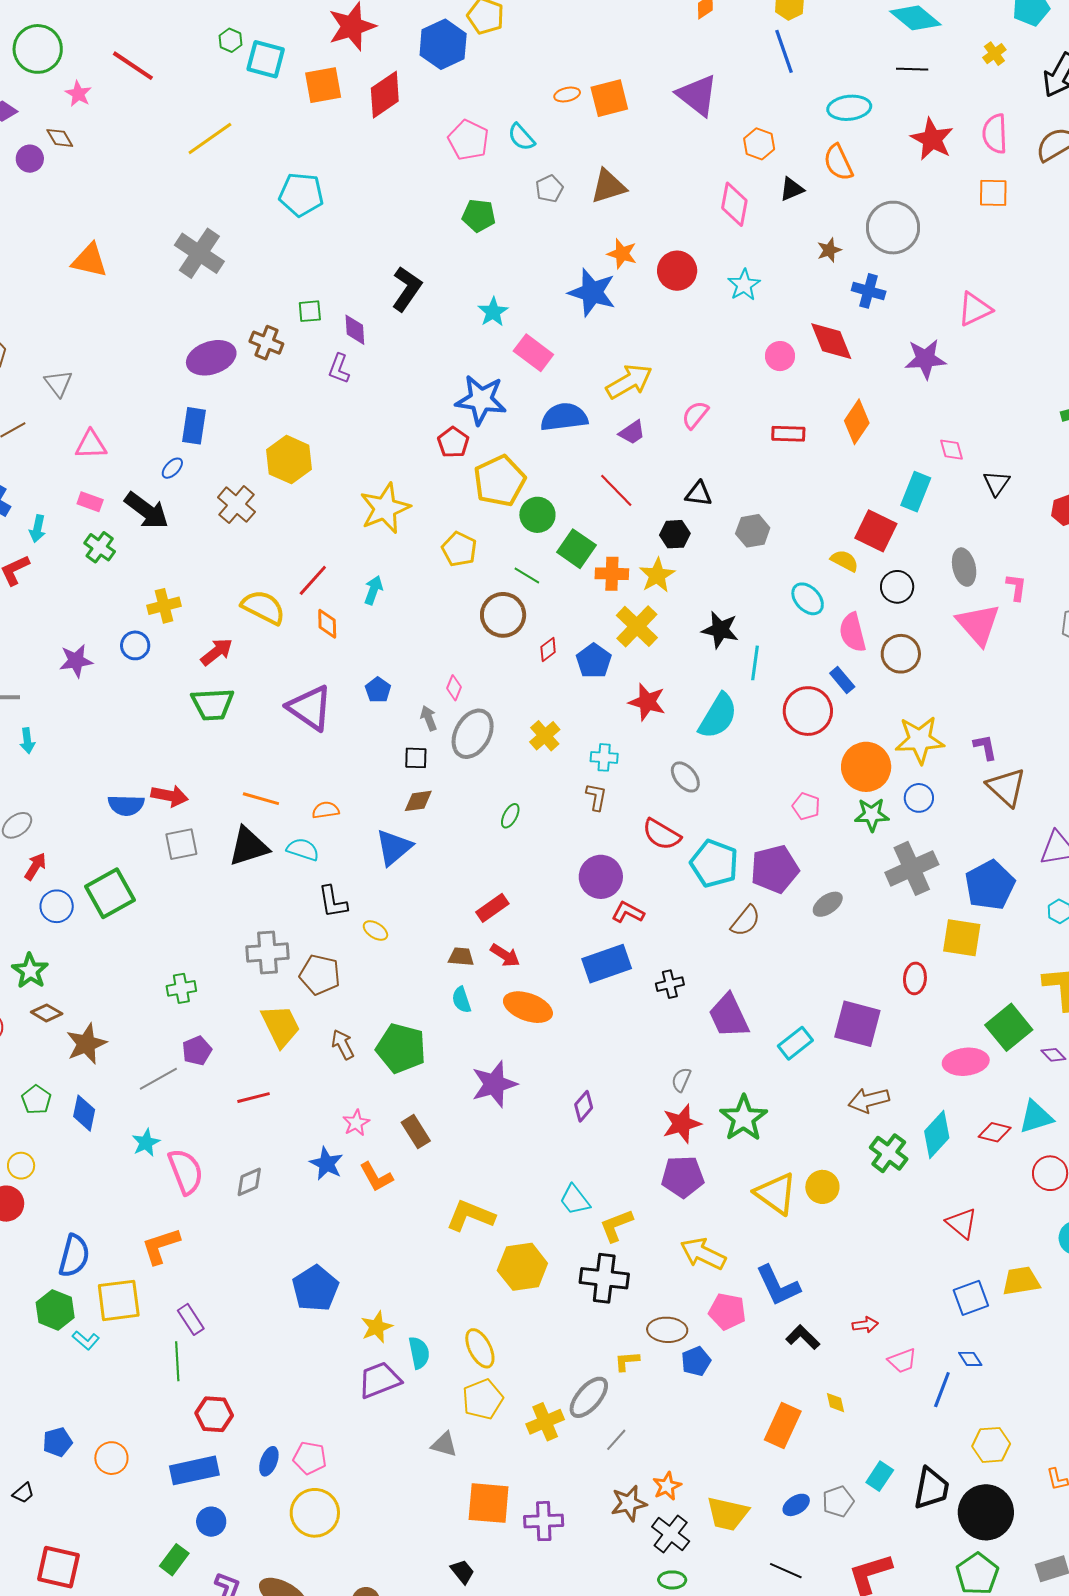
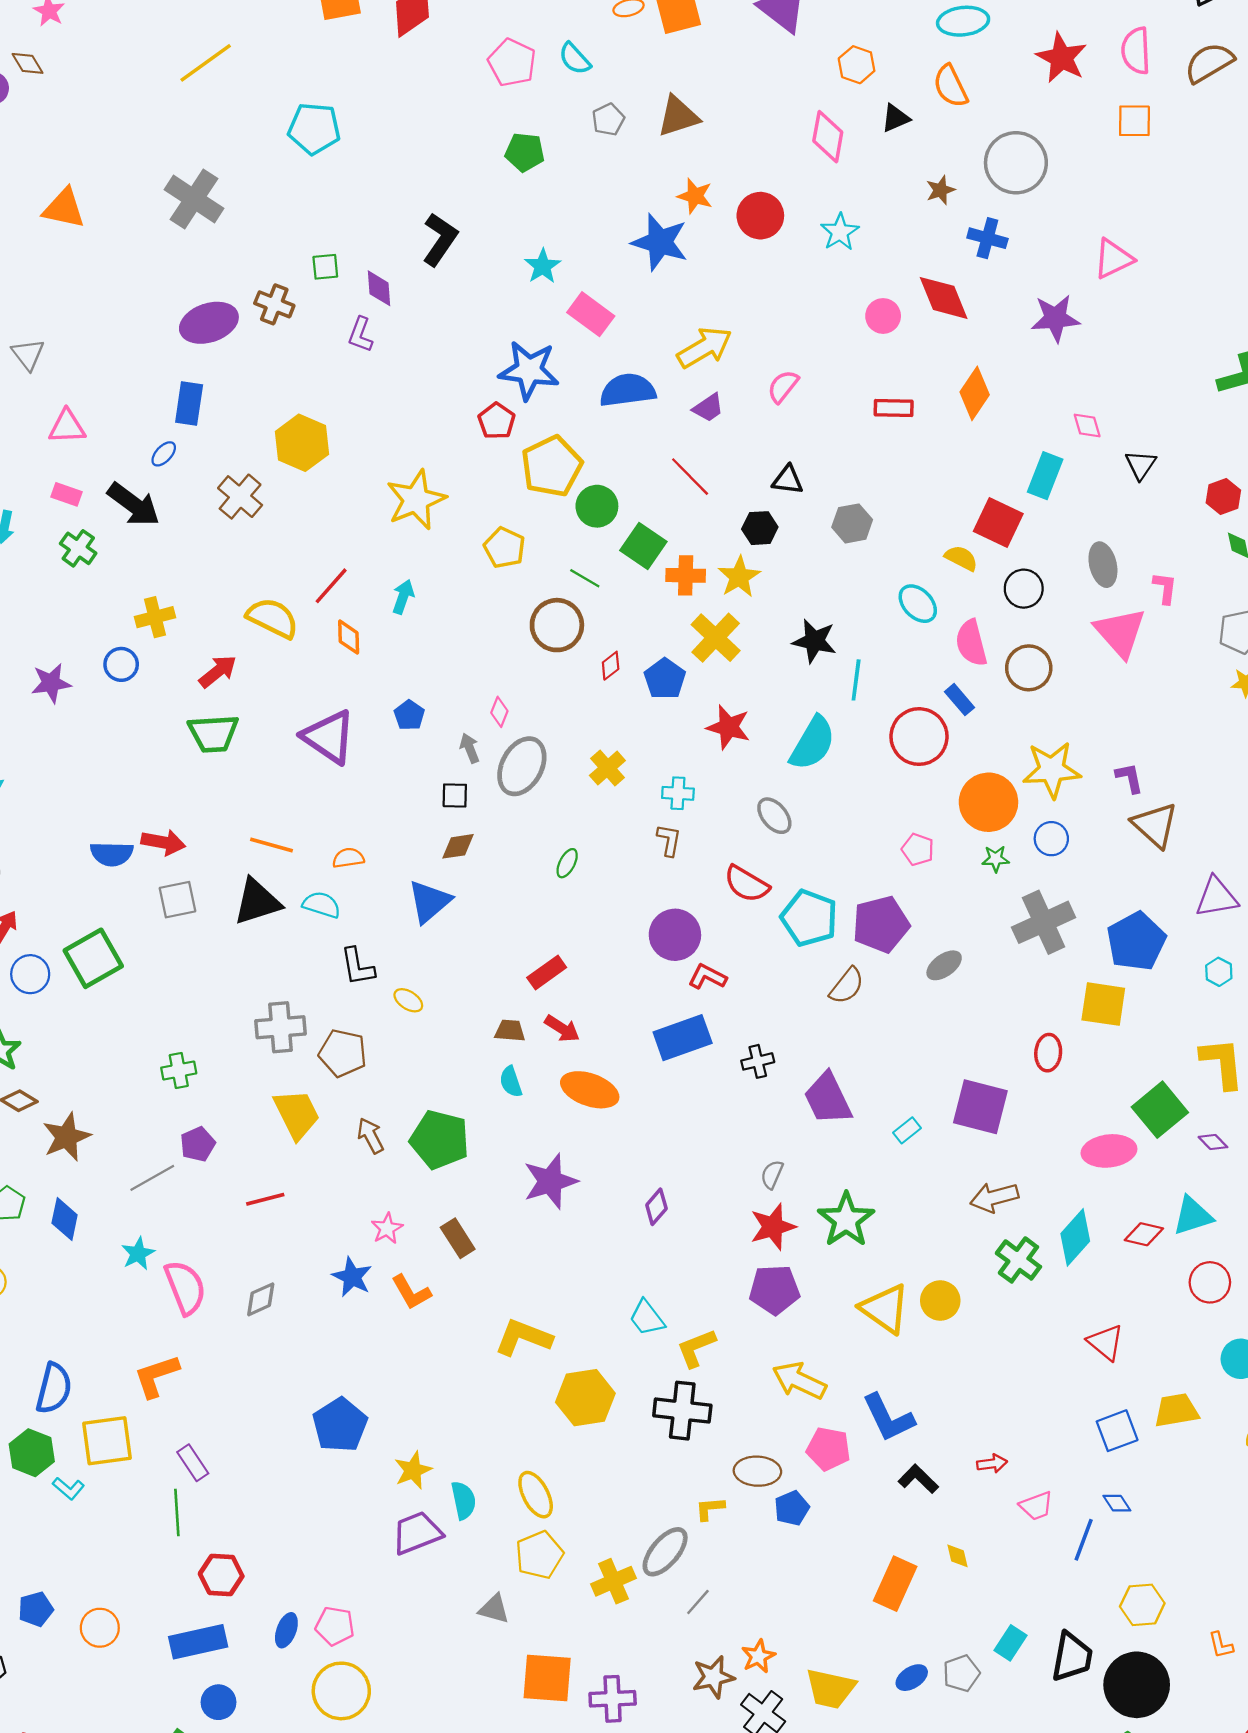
green star: (872, 815) -> (996, 859), size x0.7
cyan rectangle: (795, 1043) -> (907, 1130), size x0.7

